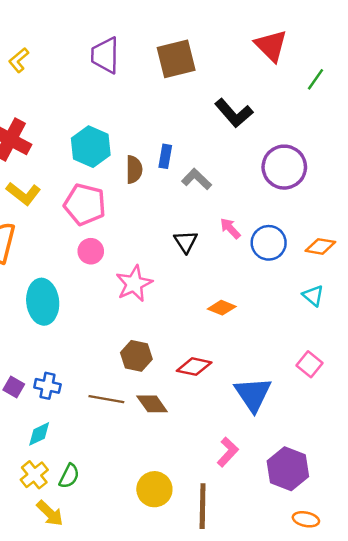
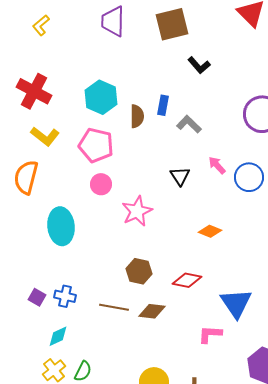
black L-shape: (234, 113) -> (199, 65), moved, size x0.7
brown diamond: (152, 404) -> (152, 311), turned -48
pink L-shape: (228, 452) -> (210, 334), moved, turned -130

